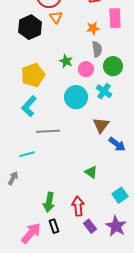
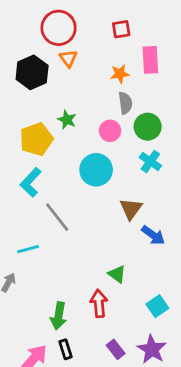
green star: (66, 61) -> (67, 120), moved
cyan cross: (104, 91) -> (150, 161), moved
gray line: (48, 131) -> (57, 217), turned 55
red arrow: (78, 206) -> (99, 303), moved

